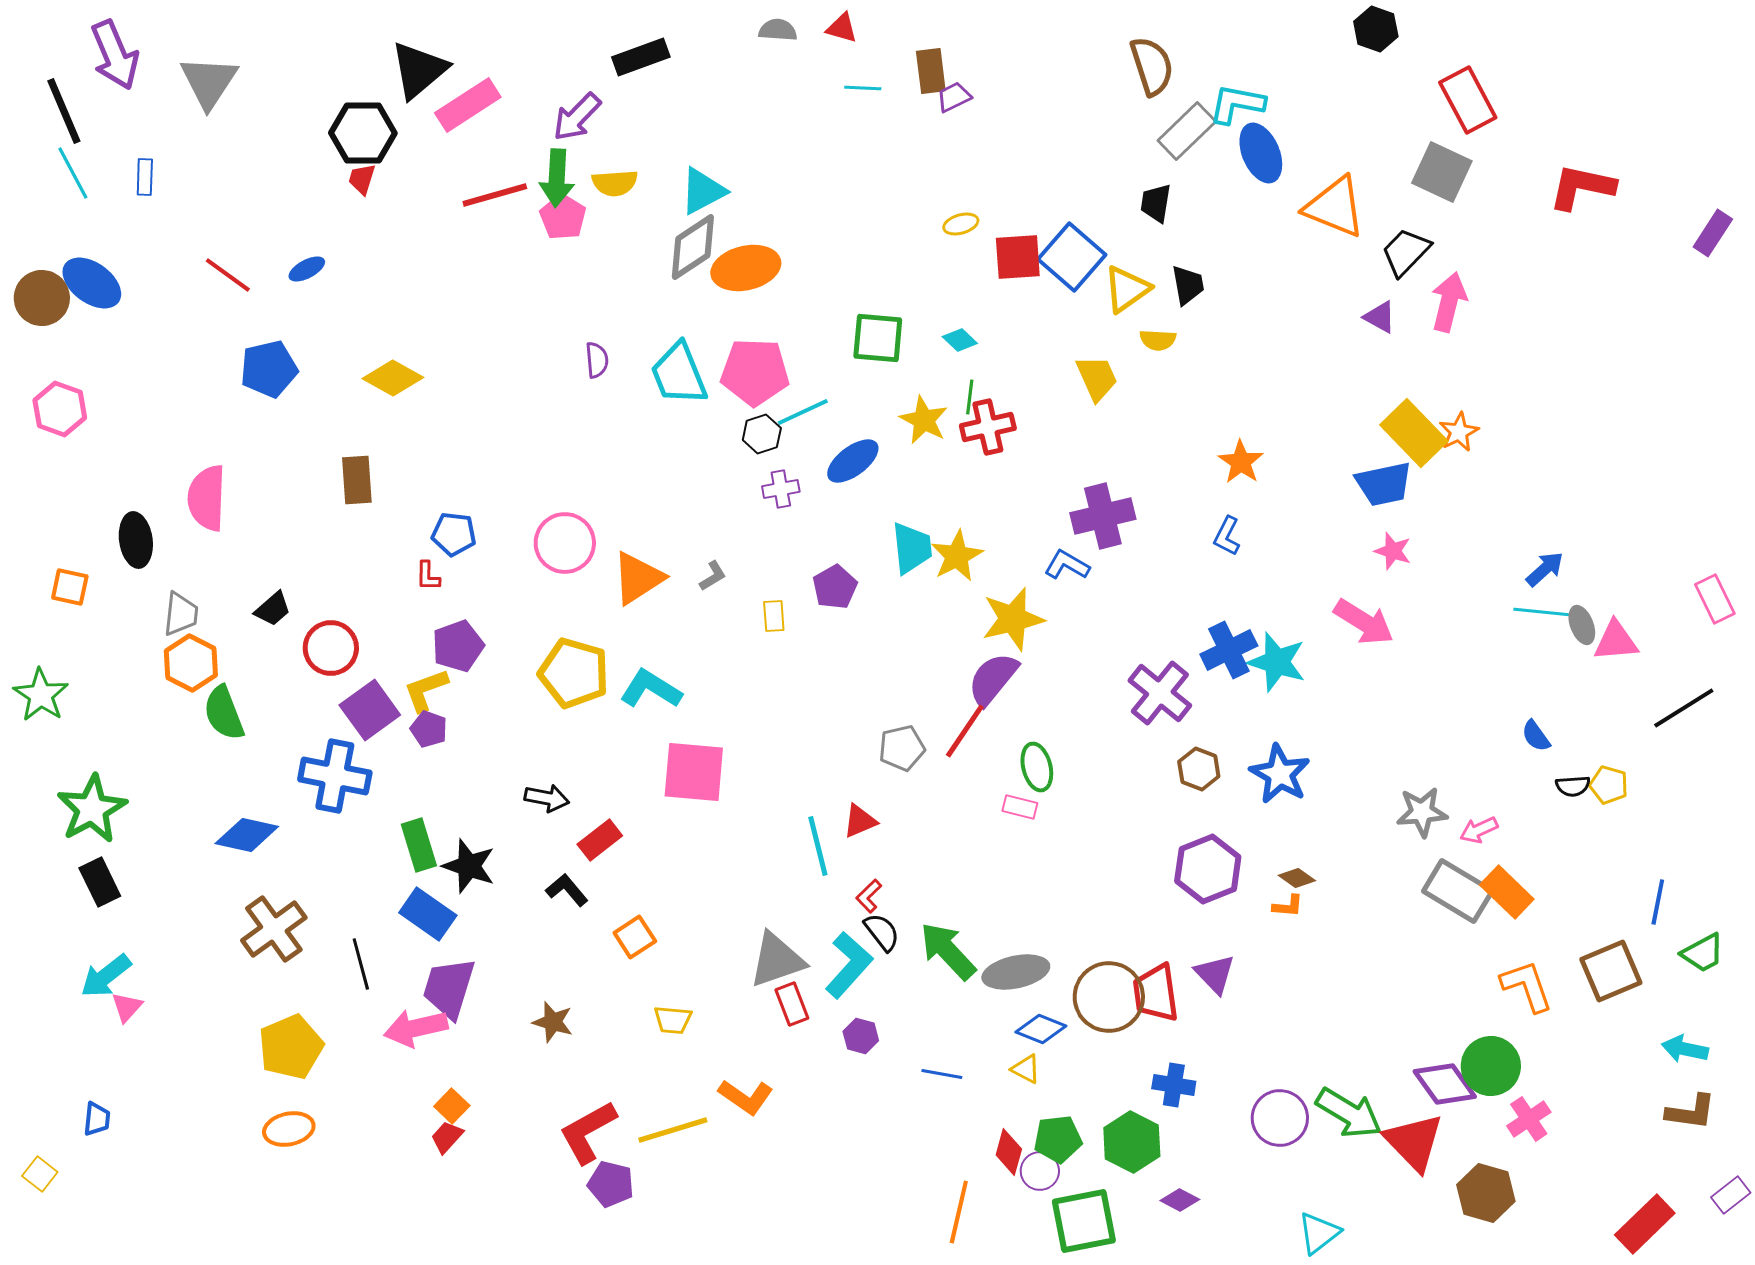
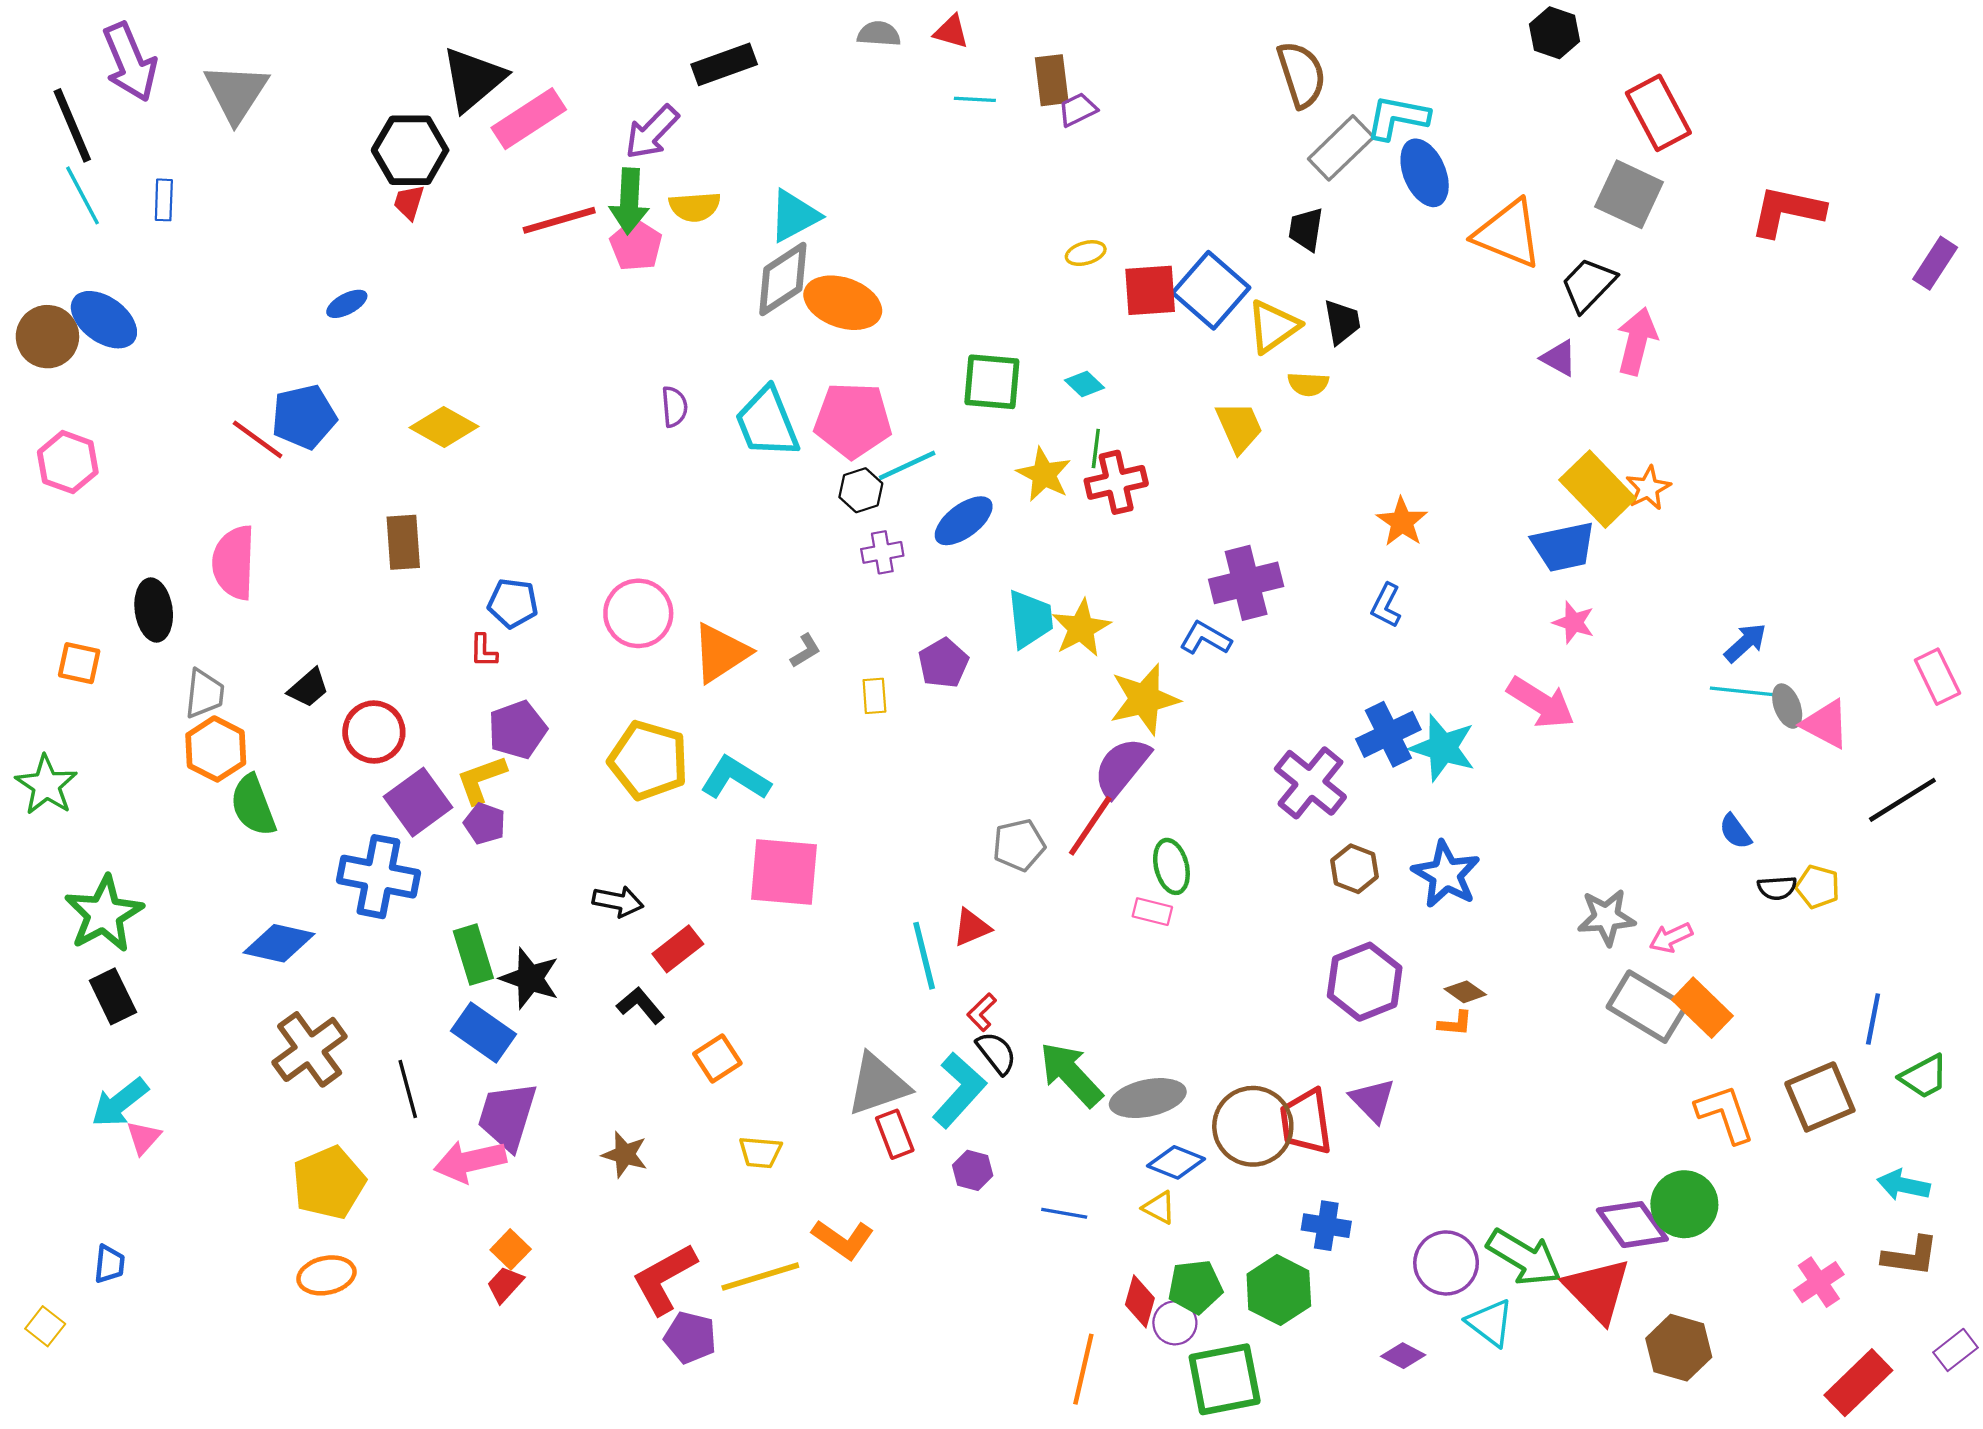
orange ellipse: (746, 268) -> (843, 303), turned 32
red line: (228, 275) -> (258, 439), moved
pink triangle: (1616, 641) -> (1826, 724), turned 33
pink cross: (1529, 1119) -> (1819, 1282), moved
purple diamond: (1180, 1200) -> (1403, 1356), moved
cyan triangle: (1319, 1233) -> (1490, 1323), moved, turned -45

